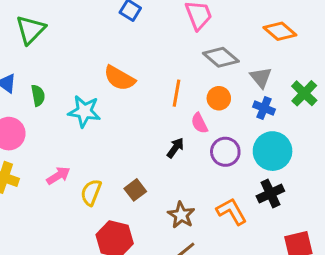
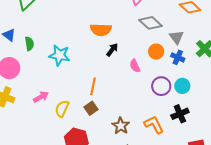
orange semicircle: (119, 78) -> (101, 30), moved, turned -30
orange line: (176, 93) -> (93, 86), moved
orange circle: (219, 98) -> (156, 52), moved
black arrow: (175, 148) -> (112, 50), moved
cyan circle: (273, 151) -> (182, 86), size x0.6
purple circle: (225, 152) -> (161, 86), moved

